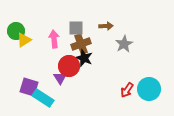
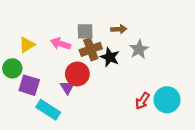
green circle: (16, 31) -> (12, 68), moved
pink arrow: (54, 39) -> (61, 44), turned -66
black star: (84, 58) -> (110, 57), moved
purple square: (29, 87) -> (29, 85), moved

